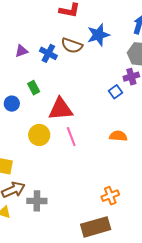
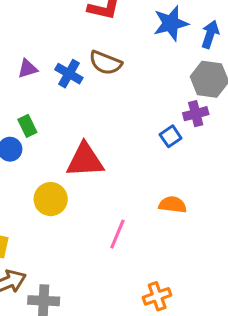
blue star: (98, 35) -> (171, 23), moved
green rectangle: (34, 88) -> (27, 126), moved
pink line: (71, 137) -> (117, 234), moved, turned 42

